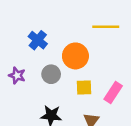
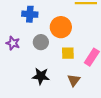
blue cross: (38, 40) -> (30, 14), turned -35

